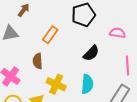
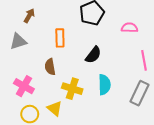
orange rectangle: (50, 35) -> (60, 38), turned -30
black semicircle: (91, 53) -> (93, 55), moved

